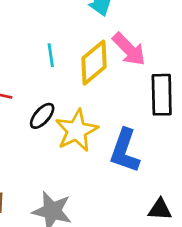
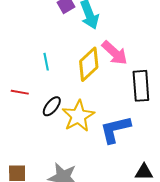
cyan line: (51, 55) -> (46, 62), moved
blue L-shape: (125, 151) -> (115, 129), turned 60

